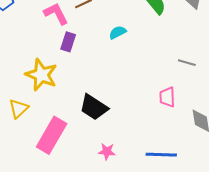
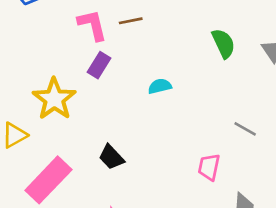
cyan semicircle: (118, 32) -> (160, 86), moved
black trapezoid: (94, 107) -> (111, 157), size x0.7

